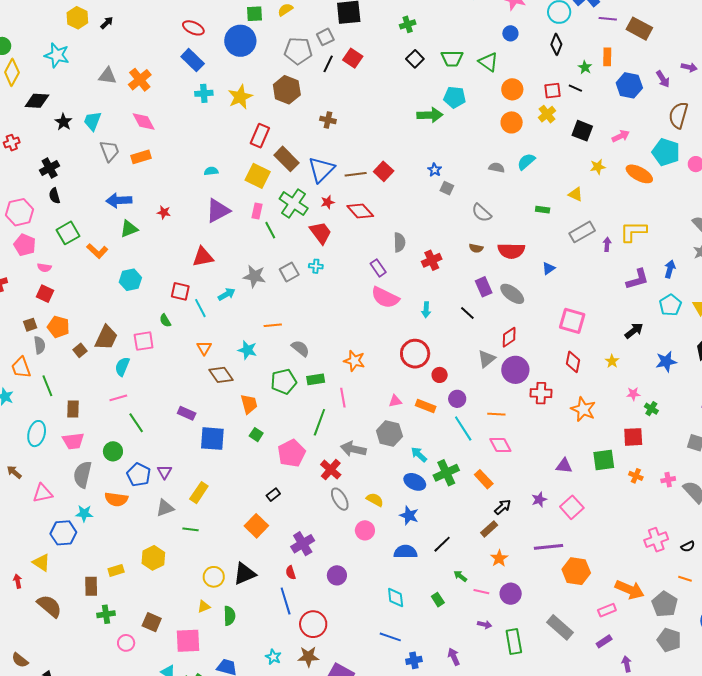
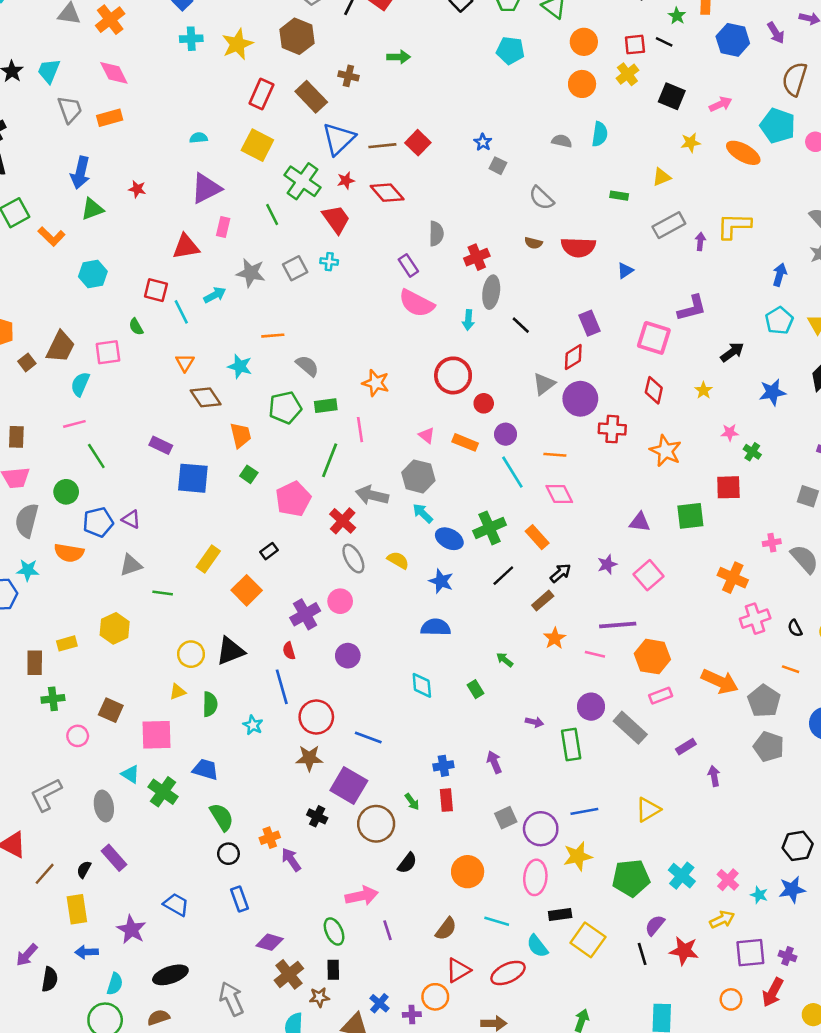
green arrow: (430, 115) -> (399, 57), moved, size x0.7
brown rectangle: (286, 159) -> (311, 97), moved
cyan semicircle: (526, 162) -> (600, 134), turned 138
yellow triangle: (576, 194) -> (662, 177), turned -49
blue arrow: (119, 200) -> (80, 173), turned -75
pink rectangle: (257, 211) -> (223, 227), moved
purple L-shape: (637, 279) -> (692, 308), moved
purple rectangle: (484, 287) -> (589, 323), moved
gray ellipse: (512, 294) -> (491, 292), moved, turned 60
pink triangle: (395, 401) -> (427, 435), turned 48
cyan arrow: (419, 455) -> (423, 513), moved
purple triangle: (164, 472) -> (131, 519), turned -35
blue pentagon: (139, 475) -> (98, 522), turned 30
orange cross: (636, 476) -> (733, 578), moved, size x1.6
yellow rectangle: (199, 493) -> (208, 559), moved
pink circle: (365, 530) -> (340, 601), moved
black line: (442, 544) -> (503, 576), moved
black semicircle: (688, 546) -> (795, 628), turned 88
pink line: (481, 592) -> (595, 654), moved
purple circle: (511, 594) -> (591, 707), moved
pink rectangle: (607, 610) -> (661, 696), moved
blue line: (390, 637) -> (368, 737), moved
cyan star: (273, 657) -> (253, 725), moved

